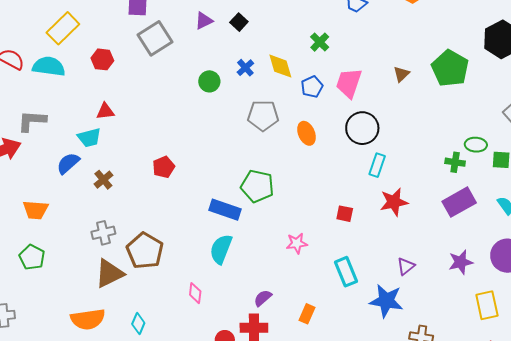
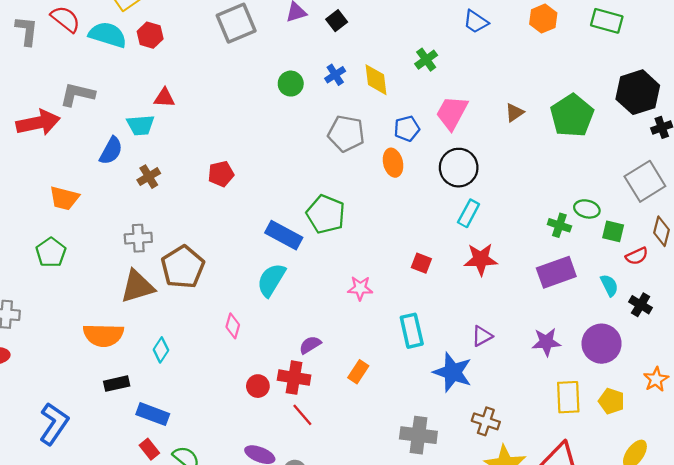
red hexagon: (102, 59) -> (150, 35), moved
blue pentagon: (312, 87) -> (407, 129), moved
blue semicircle: (68, 163) -> (111, 151), turned 150

